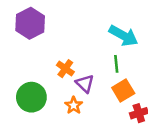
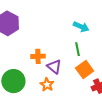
cyan arrow: (123, 36) -> (81, 27), size x0.7
orange cross: (65, 69) -> (38, 56), turned -32

